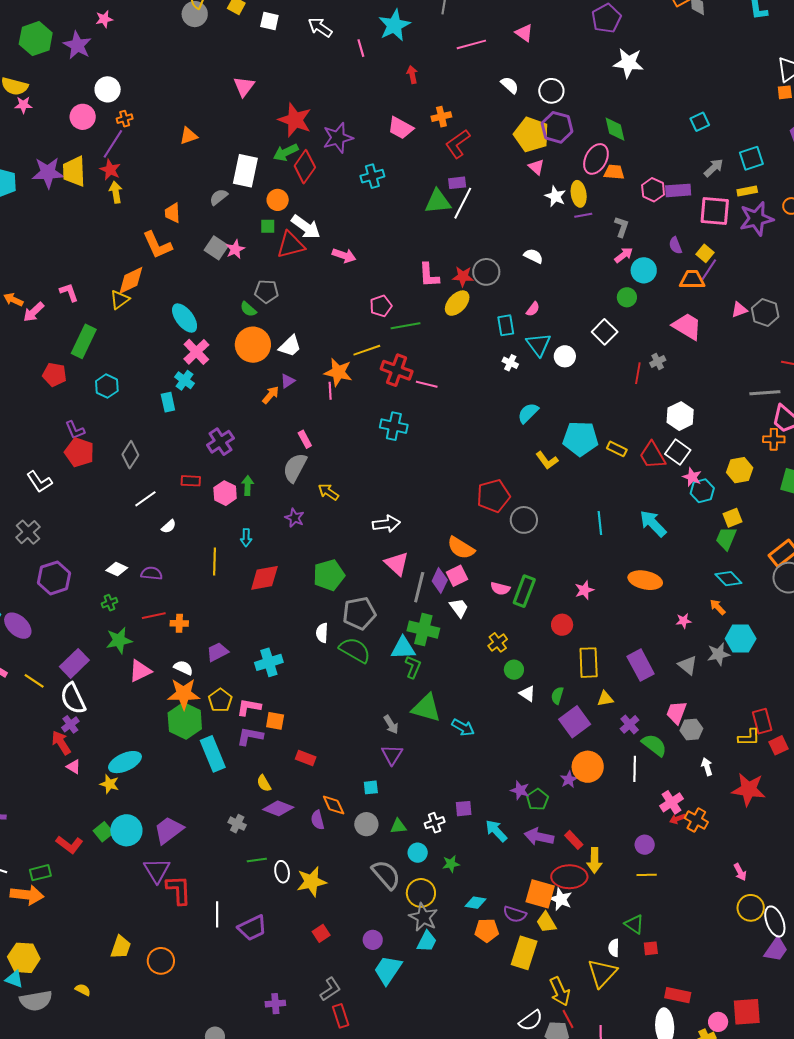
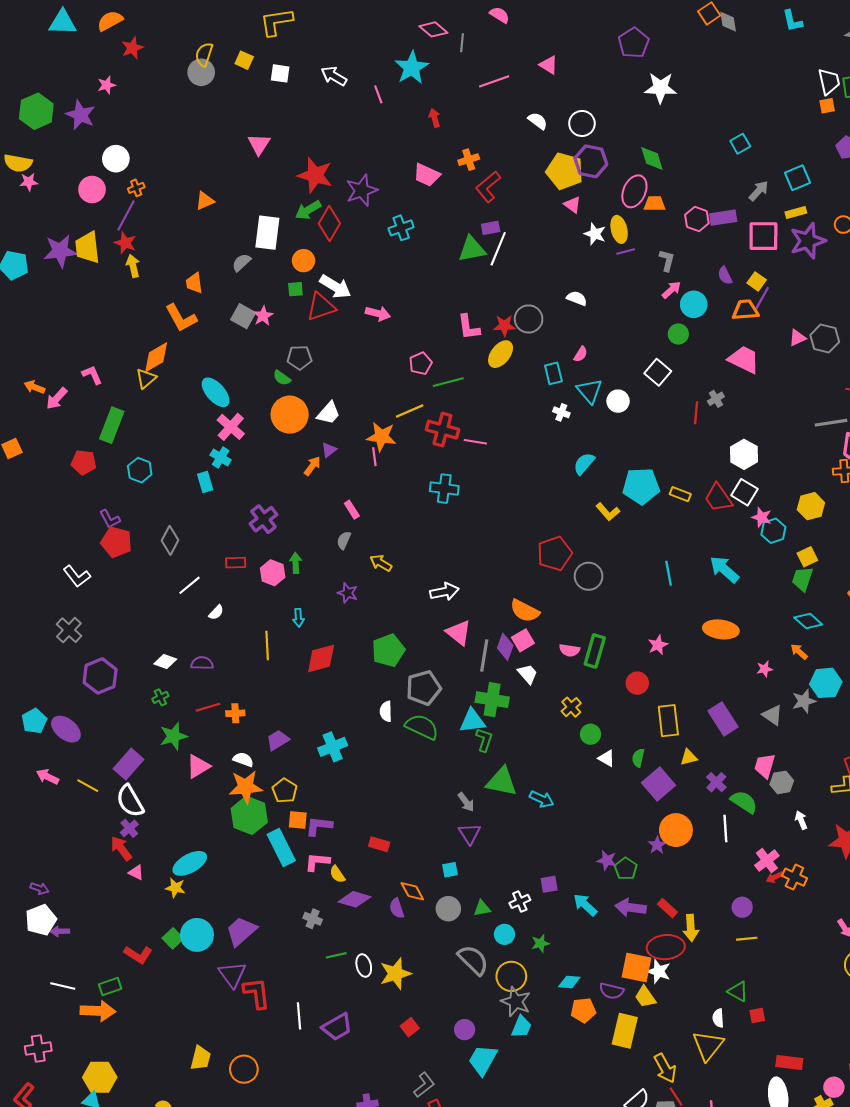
gray semicircle: (295, 468) -> (344, 540), size x0.6
pink L-shape: (249, 707) -> (317, 862), moved
orange square: (275, 721) -> (298, 820), moved

